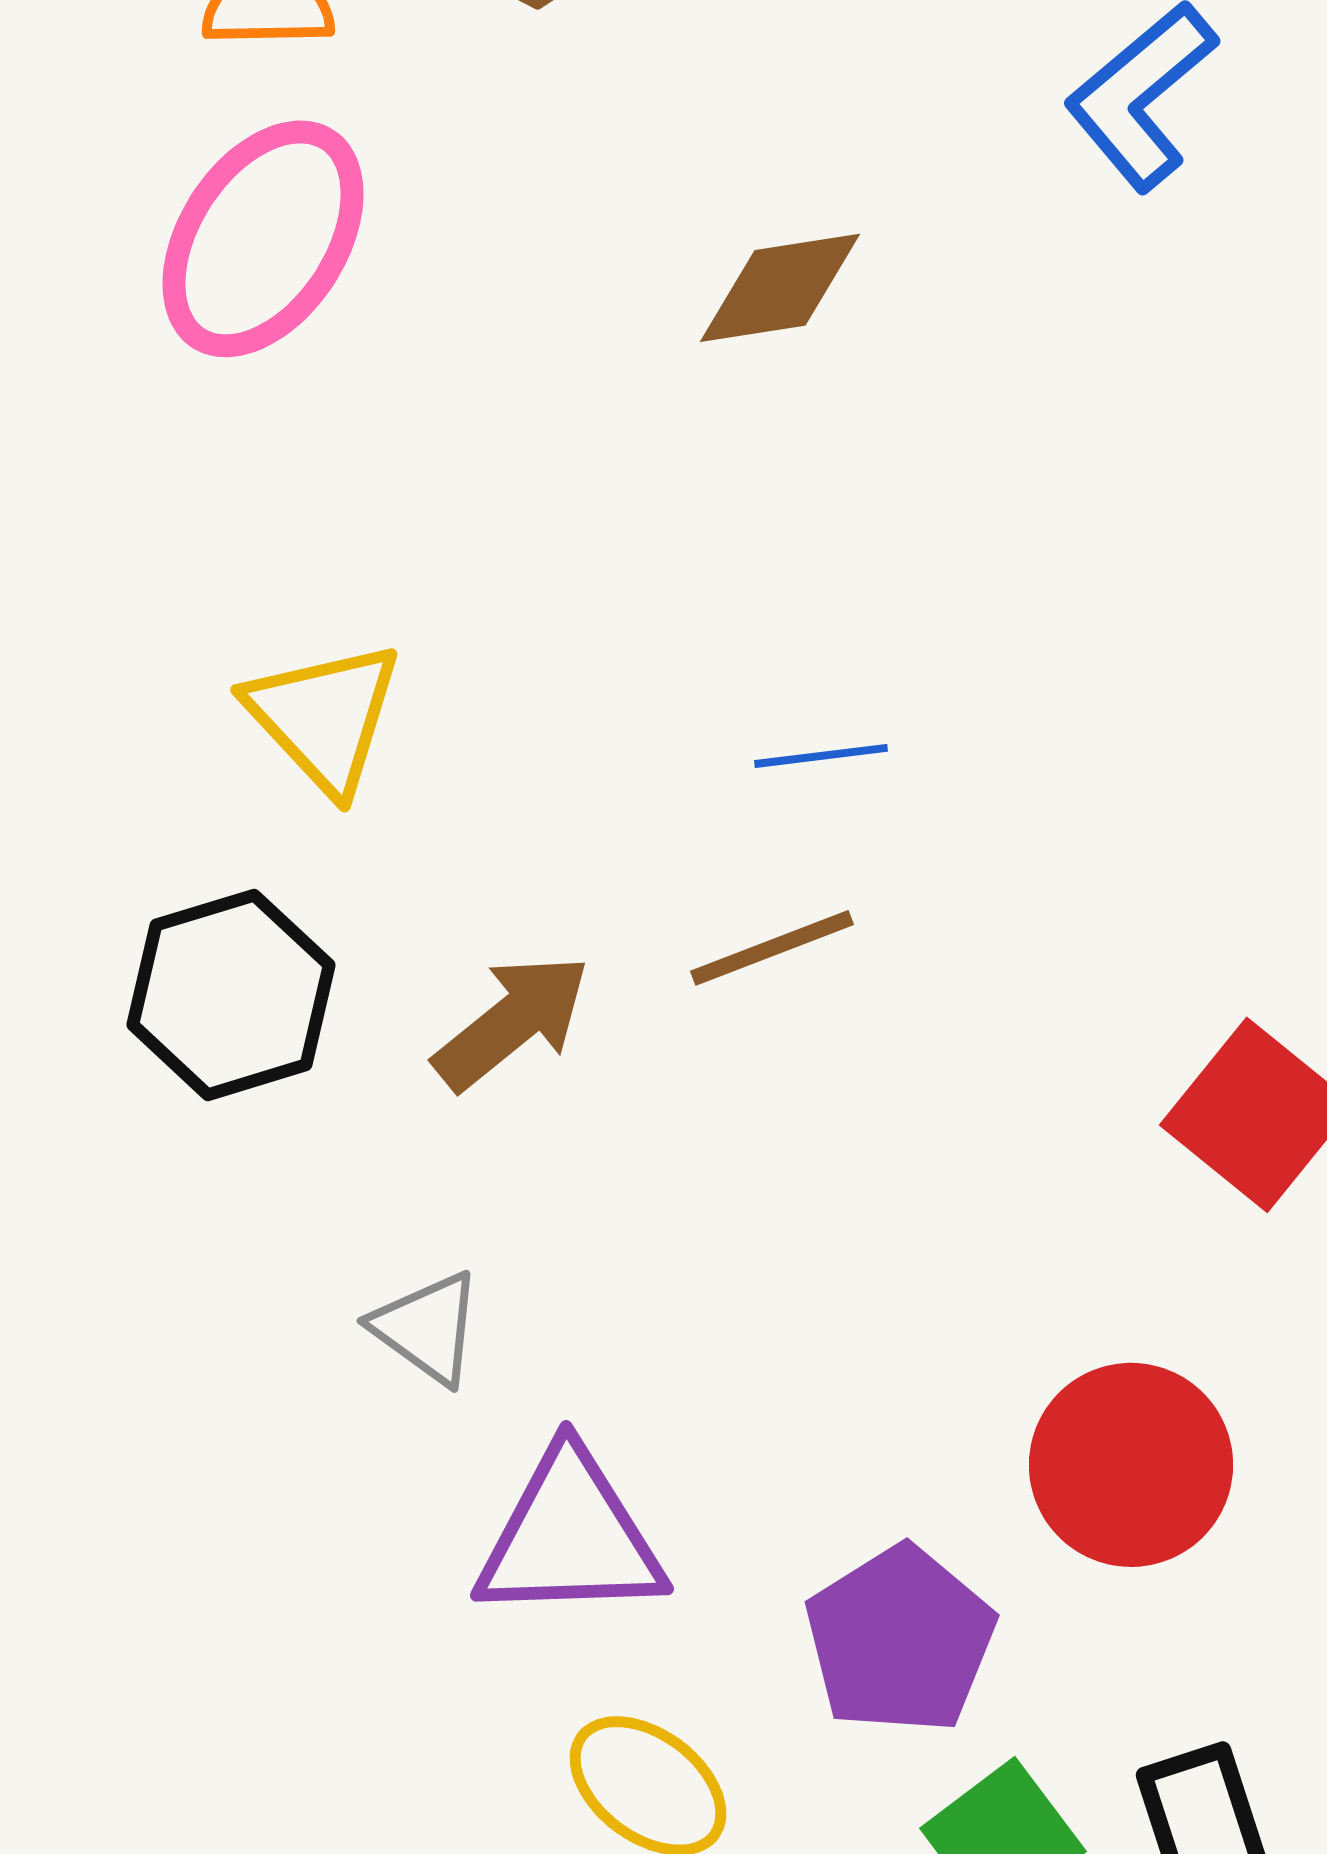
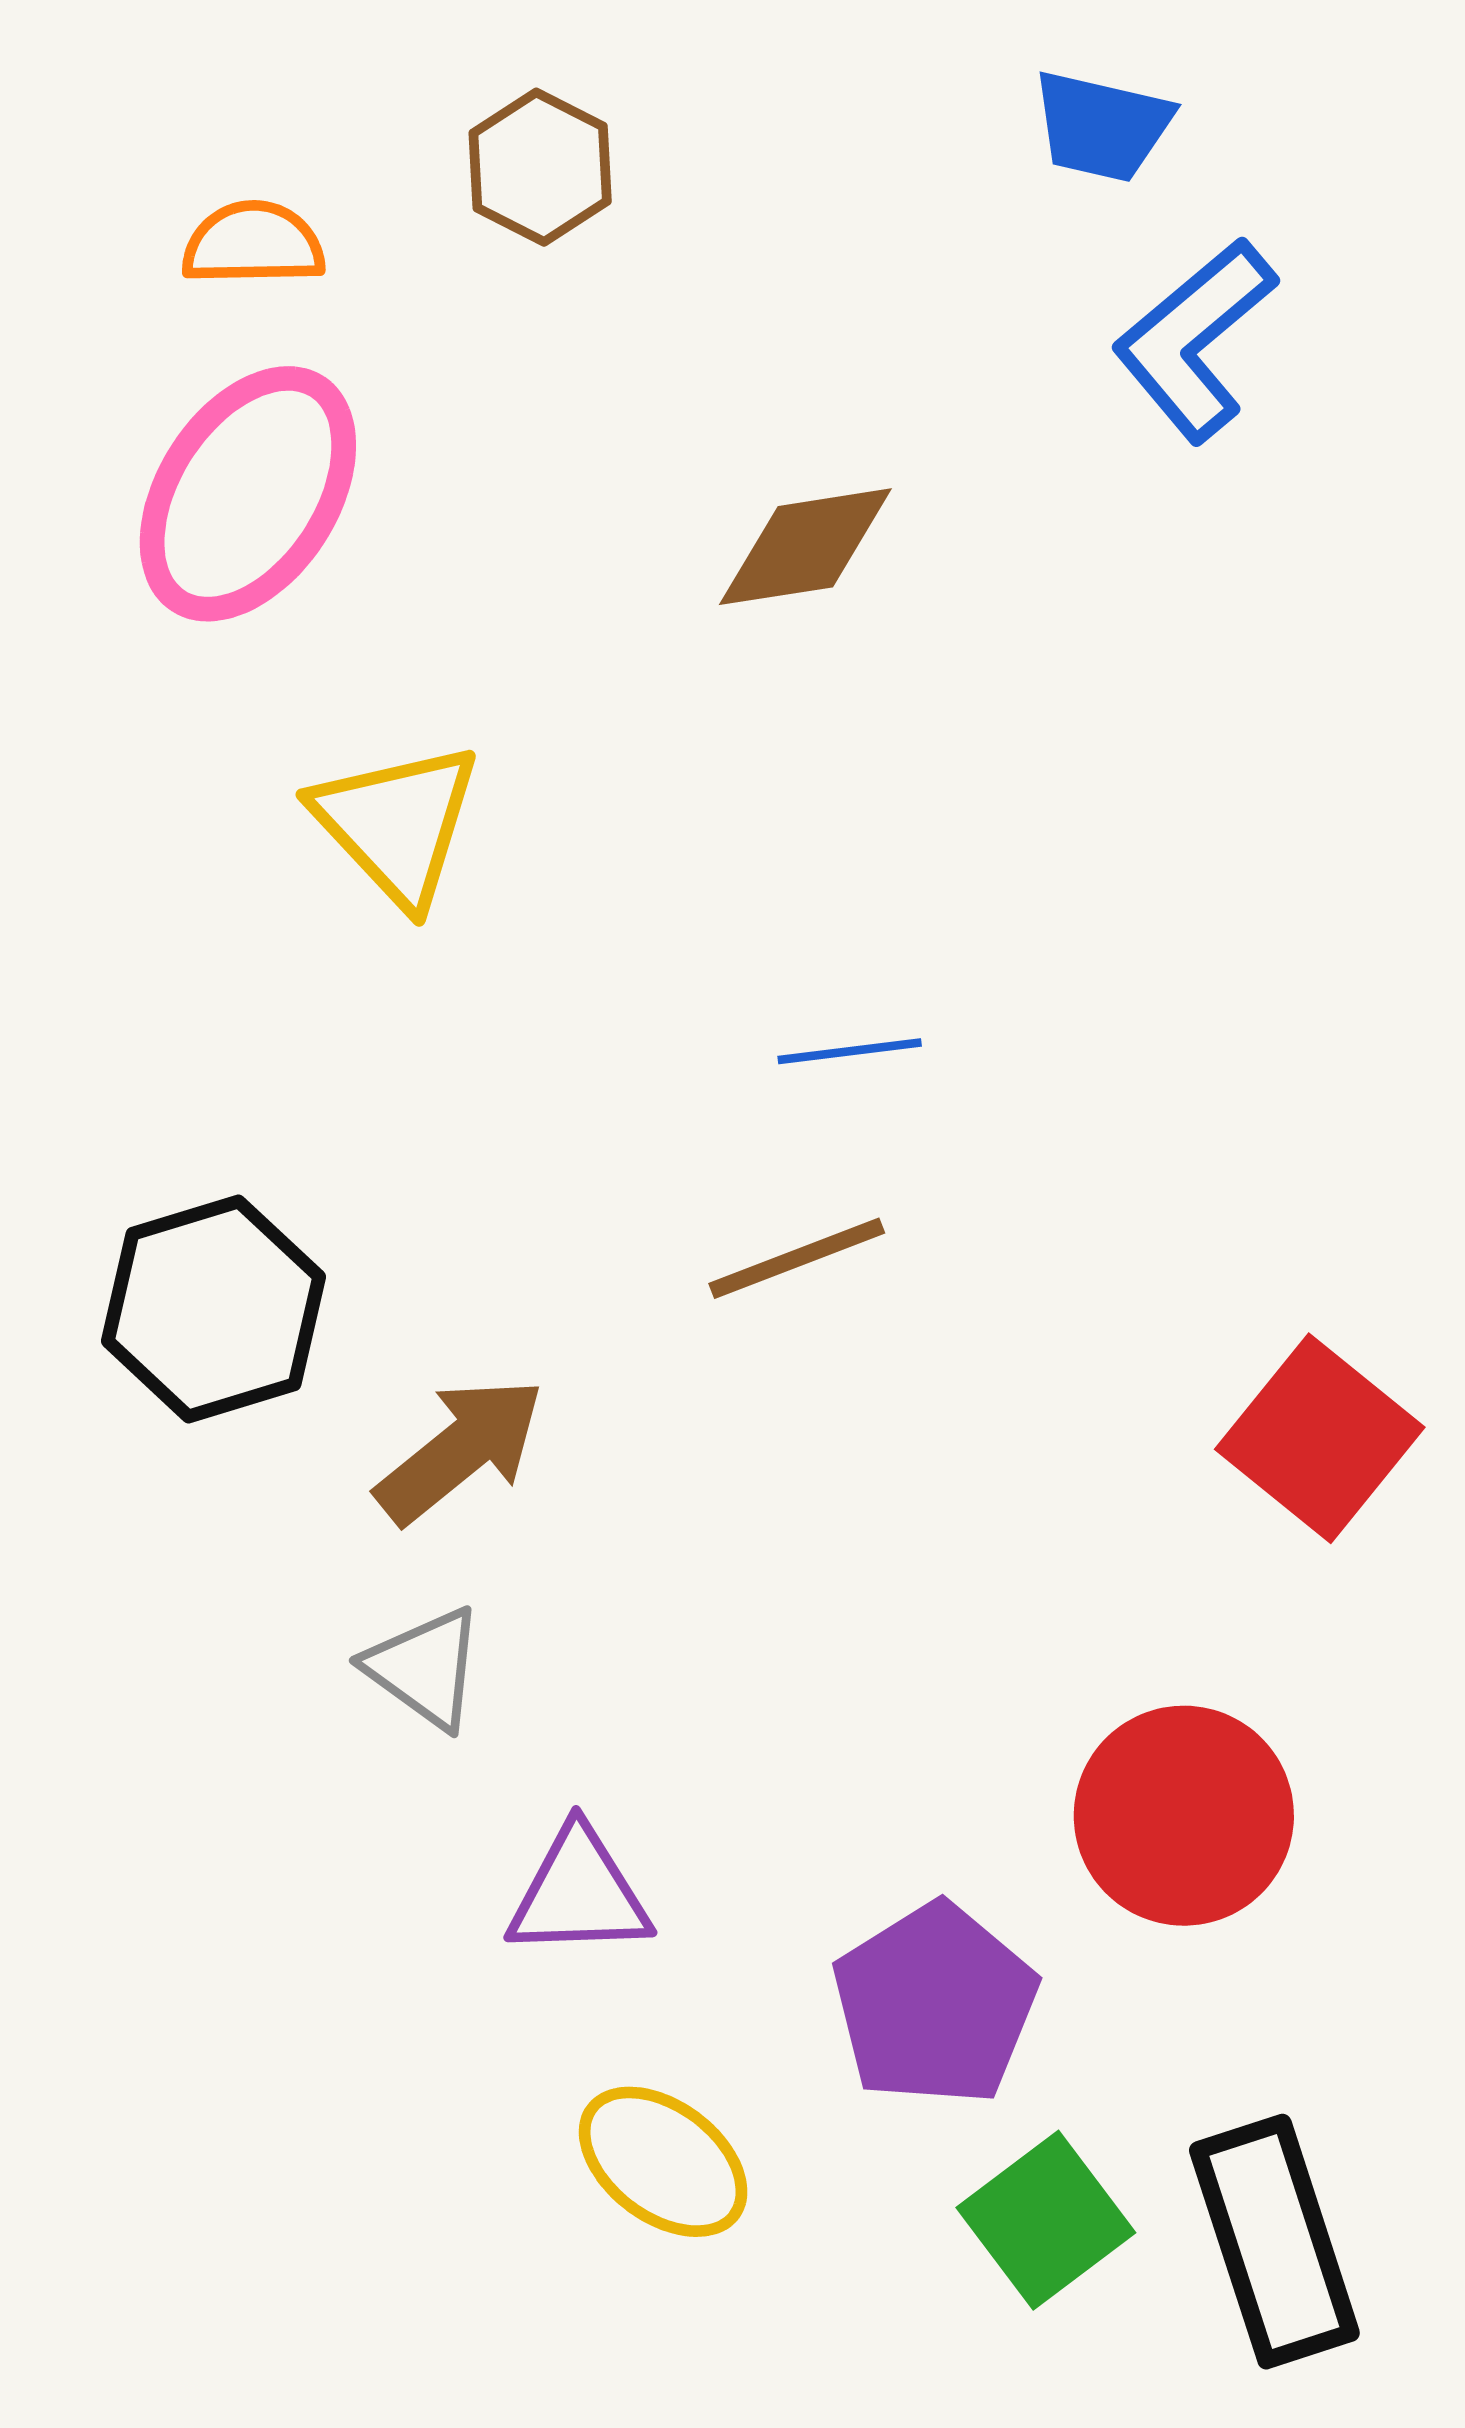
yellow triangle: (324, 717) -> (397, 824), moved
brown arrow: (512, 1022) -> (460, 1450), moved
purple triangle: (570, 1537) -> (579, 1893), size x0.7

